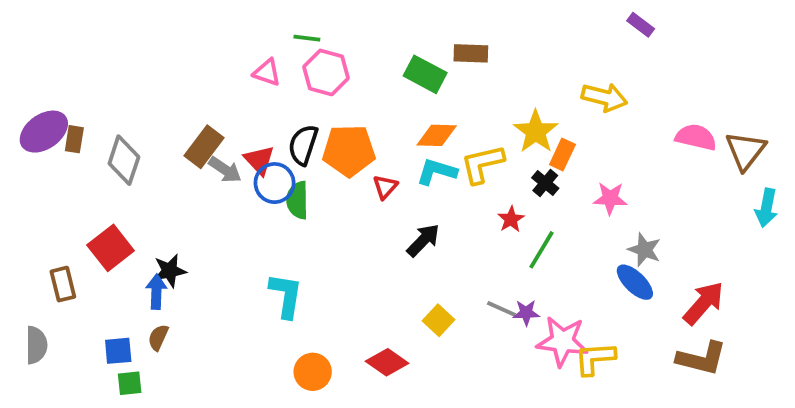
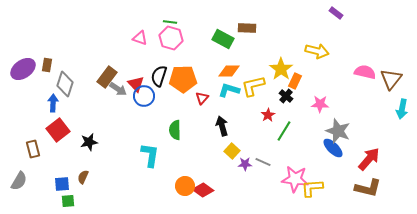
green line: (307, 38) -> (170, 22), moved
brown rectangle: (74, 139) -> (47, 65), moved
green semicircle: (297, 200) -> (175, 130), moved
black arrow: (423, 240) -> (222, 126), turned -60
gray star: (644, 250) -> (338, 131), size x1.4
blue arrow: (156, 292) -> (53, 103), moved
purple star: (526, 313) -> (245, 164), moved
yellow square: (438, 320) -> (232, 151), moved
gray semicircle: (36, 345) -> (19, 181), turned 30
orange circle: (313, 372) -> (185, 186), moved

